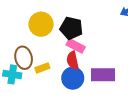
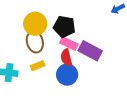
brown ellipse: (24, 58) -> (35, 42), moved
purple rectangle: (103, 75) -> (90, 51), moved, turned 30

